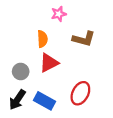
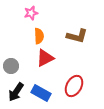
pink star: (59, 14) -> (31, 13), moved
gray circle: (21, 71) -> (11, 66), moved

